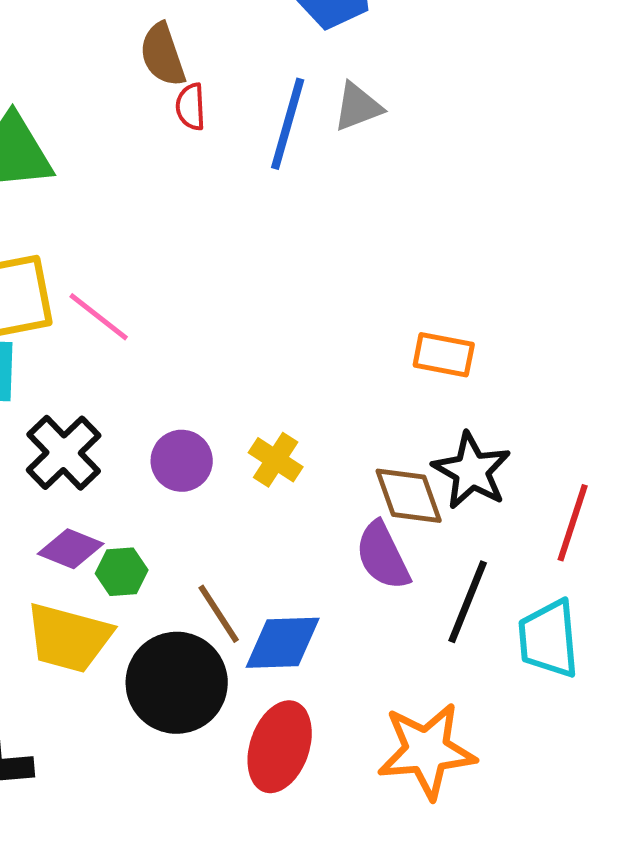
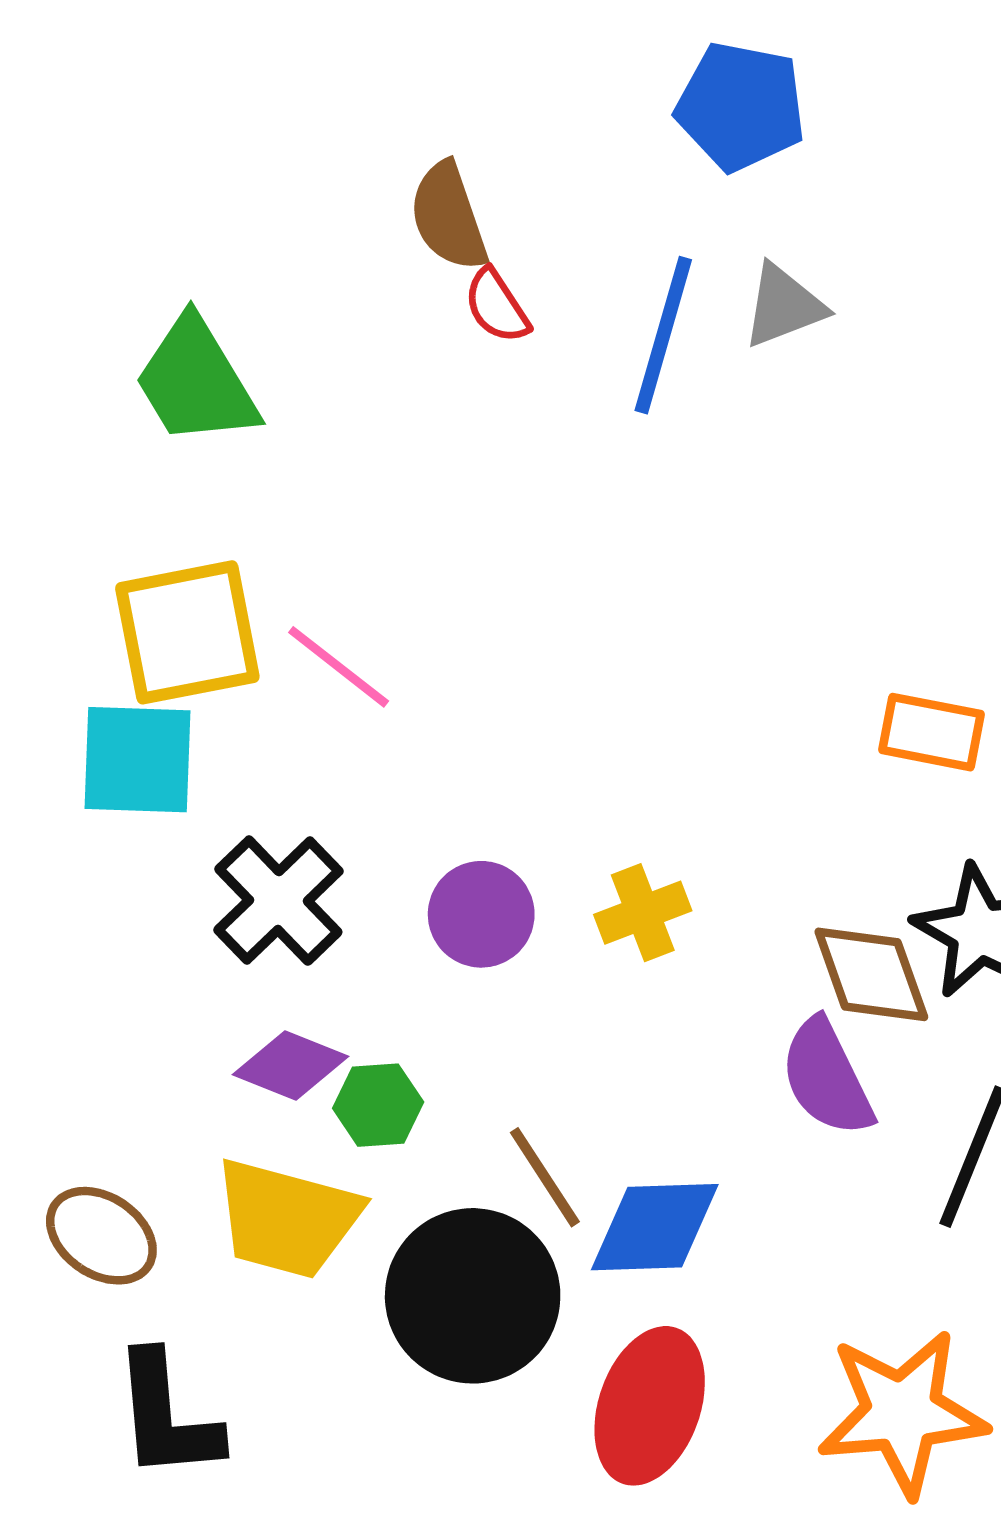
red semicircle: (191, 107) -> (497, 306), turned -30
yellow cross: (276, 460) -> (643, 913), turned 36

